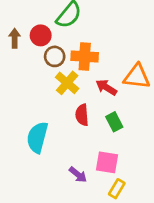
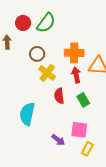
red circle: (41, 35) -> (23, 23), moved
orange cross: (85, 56) -> (74, 53), moved
red arrow: (106, 87) -> (76, 75), turned 49

